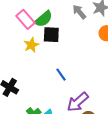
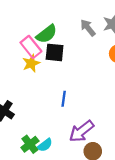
pink rectangle: (25, 19) -> (31, 47), moved
blue line: (61, 75) -> (64, 99), turned 40

